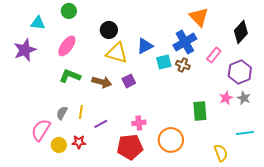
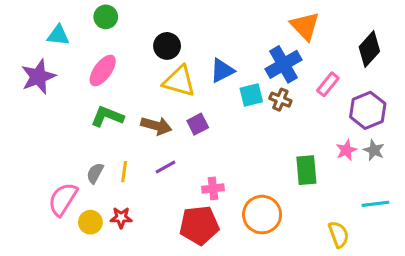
purple line: (101, 124) -> (165, 167), moved

